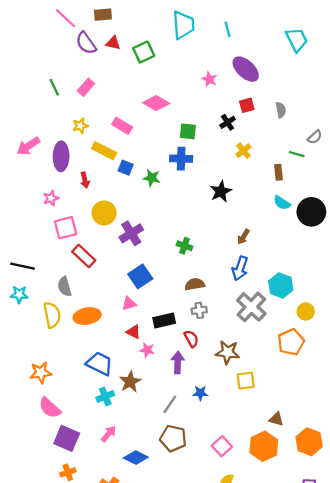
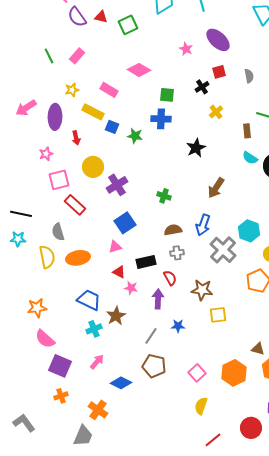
brown arrow: (243, 237) -> (216, 188), size x1.5
blue arrow: (240, 268) -> (203, 225), moved
brown triangle: (276, 419) -> (258, 349), moved

